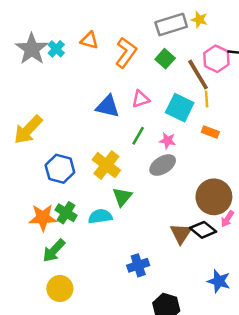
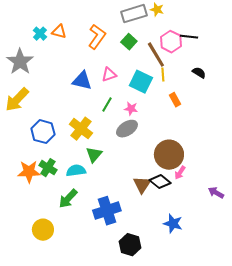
orange triangle: (89, 40) -> (59, 32), moved
gray star: (32, 49) -> (20, 62), moved
orange rectangle: (210, 132) -> (175, 100), moved, turned 40
green arrow: (54, 251) -> (68, 199), moved
blue cross: (138, 265) -> (107, 211), size x1.5

